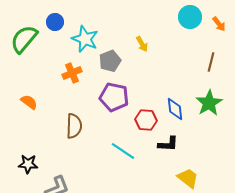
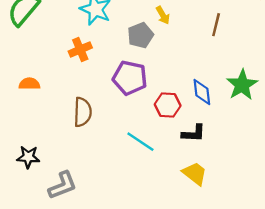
gray pentagon: (110, 61) -> (140, 35), moved
brown line: (211, 62) -> (216, 25), moved
orange semicircle: (29, 102) -> (29, 84), turned -36
yellow trapezoid: (188, 178) -> (195, 173), moved

